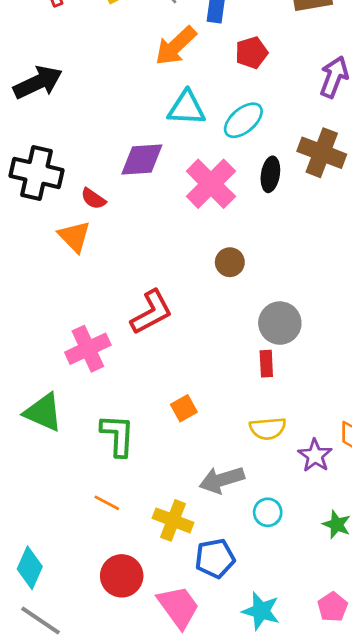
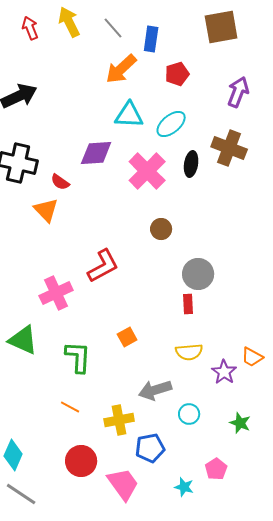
yellow cross: (173, 520) -> (119, 420), turned -32
pink pentagon: (333, 607) -> (216, 469), moved
cyan star: (261, 611) -> (184, 487), size x0.7

